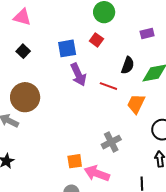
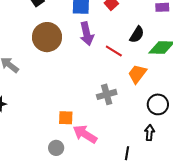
brown circle: (25, 97) -> (47, 37), moved
gray cross: (111, 142) -> (107, 94), moved

